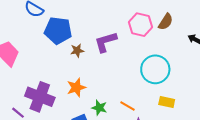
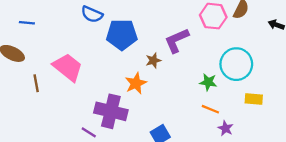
brown star: (77, 51) -> (153, 60), moved
orange star: (76, 88) -> (136, 83), moved
green star: (99, 108) -> (208, 82), moved

